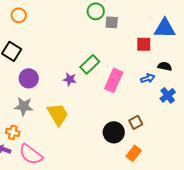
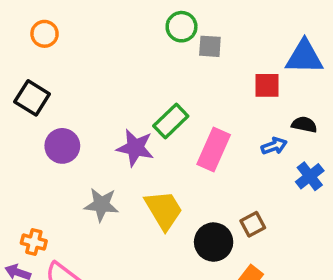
purple star: (70, 79) -> (135, 148), size x1.5
gray star: (24, 106) -> (101, 205), moved
yellow trapezoid: (58, 114) -> (164, 210), moved

